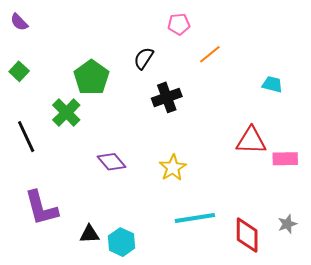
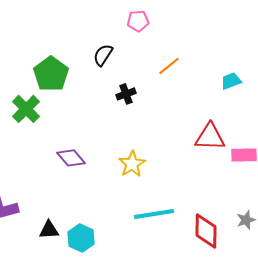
orange line: (210, 54) -> (169, 66), moved
cyan trapezoid: (272, 84) -> (231, 81), turned -35
black cross: (167, 97) -> (126, 94), size x0.7

